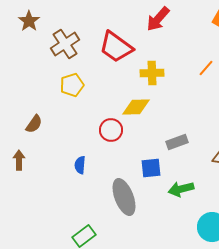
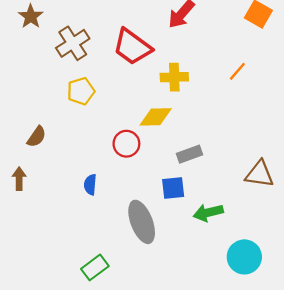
gray rectangle: (177, 142) -> (189, 154), moved

